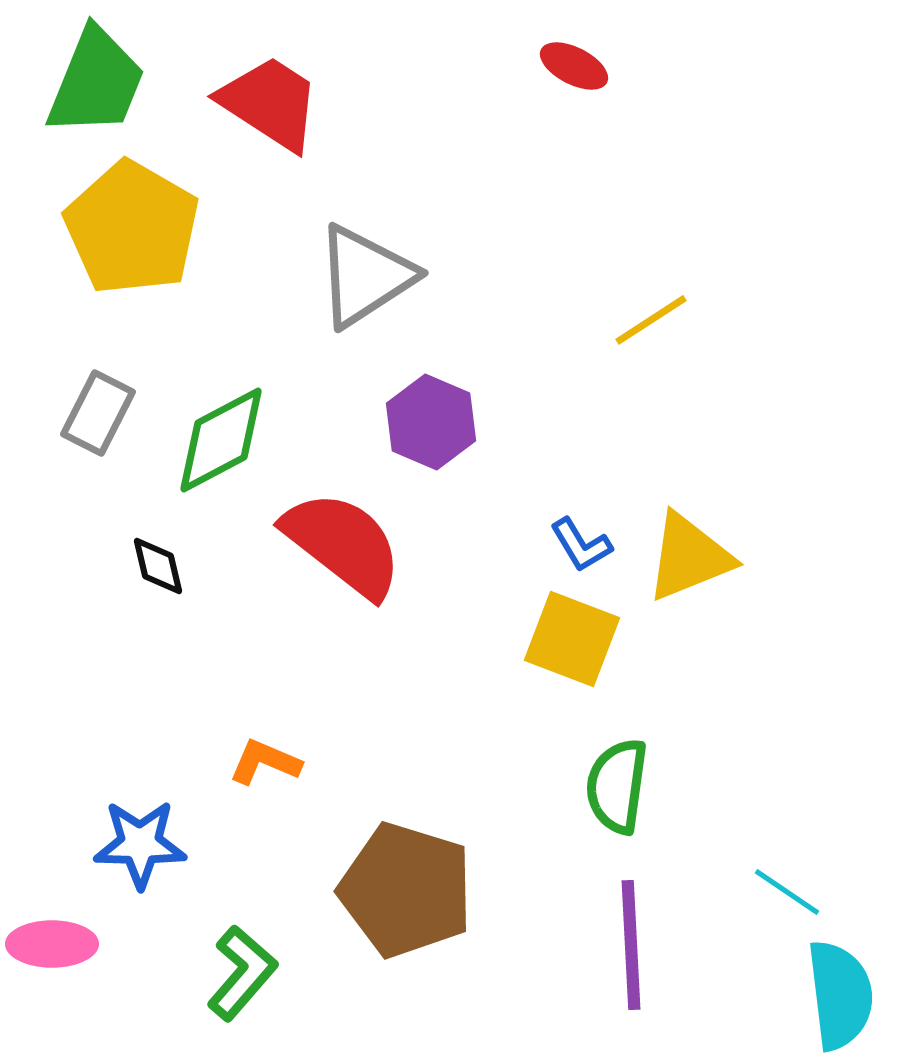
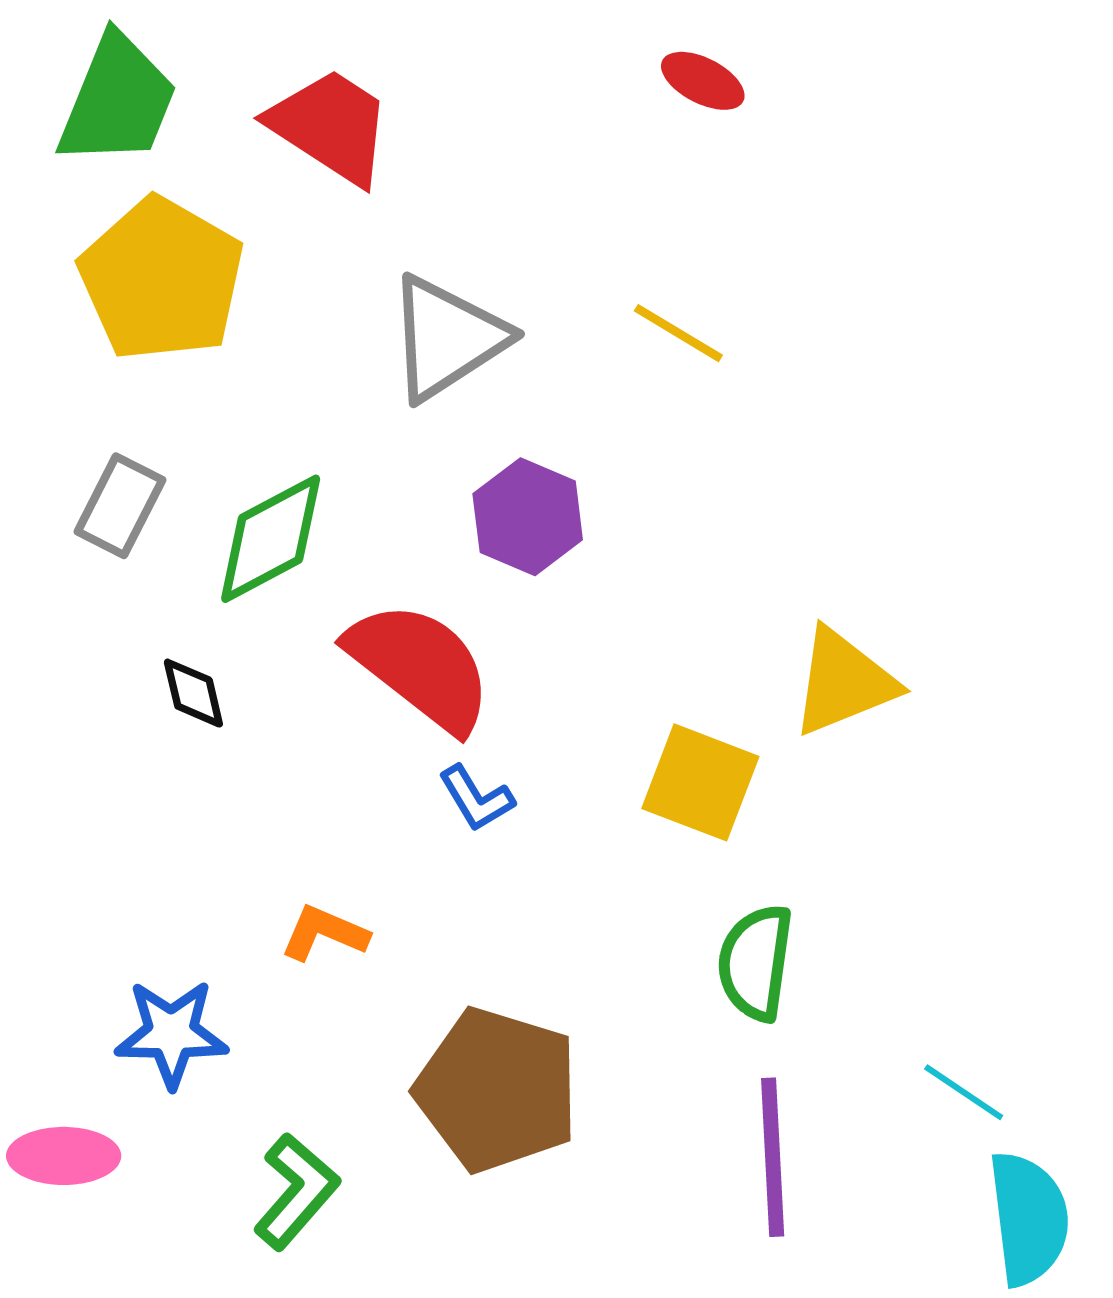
yellow line: (651, 320) -> (678, 333), moved, turned 64
blue L-shape: (581, 545) -> (476, 798), moved

